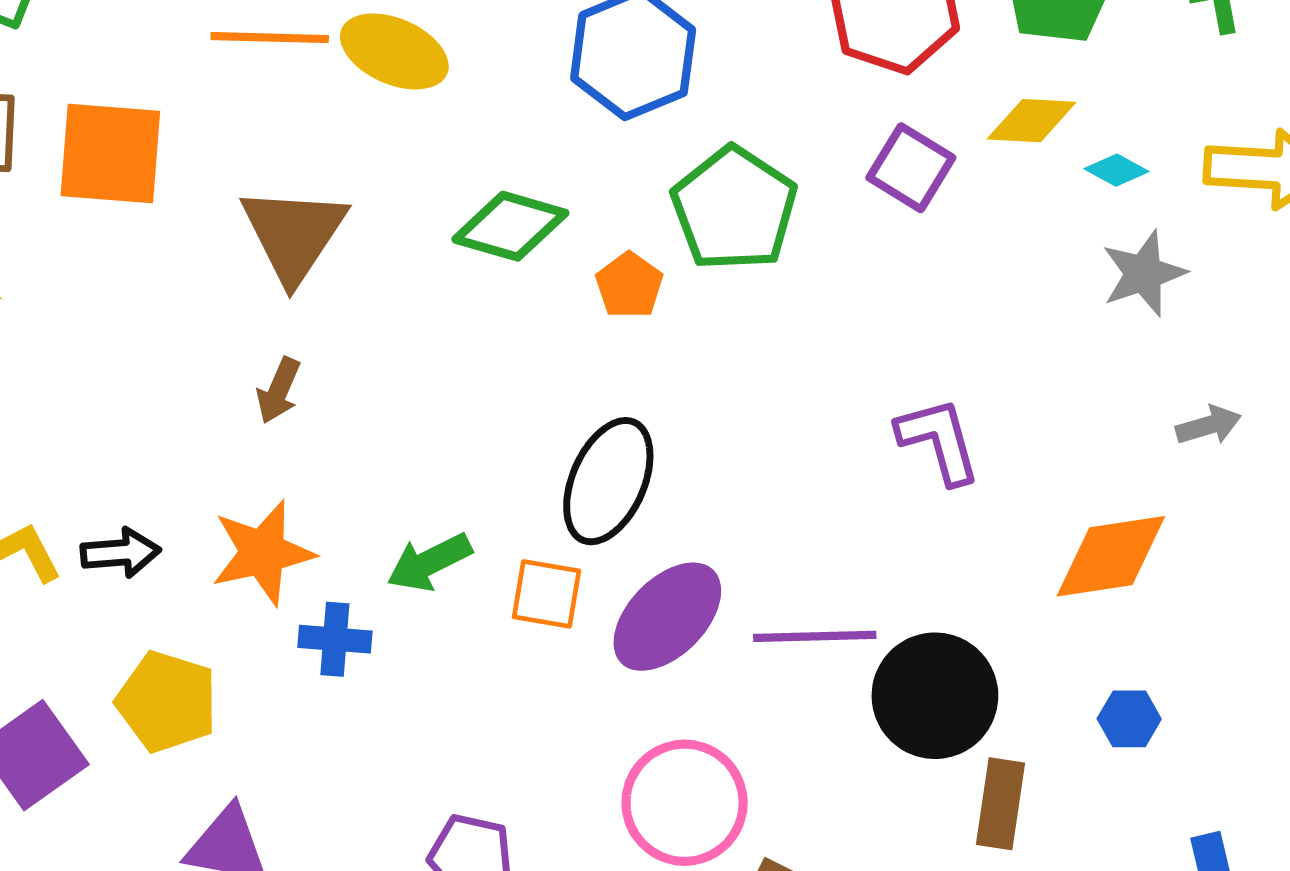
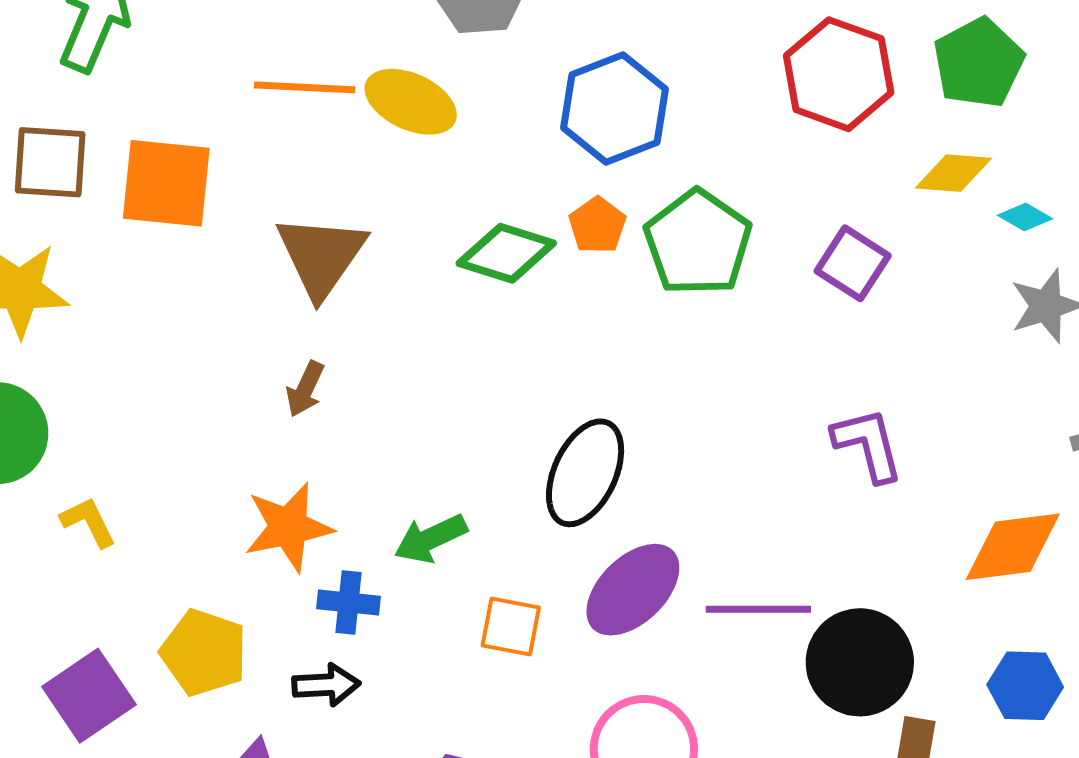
purple square: (911, 168) -> (853, 263), moved
orange pentagon: (629, 285) -> (597, 225), moved
black arrow: (121, 553) -> (326, 685), moved
orange square: (546, 594) -> (511, 626), moved
blue hexagon: (1129, 719) -> (1025, 686), size x1.4

